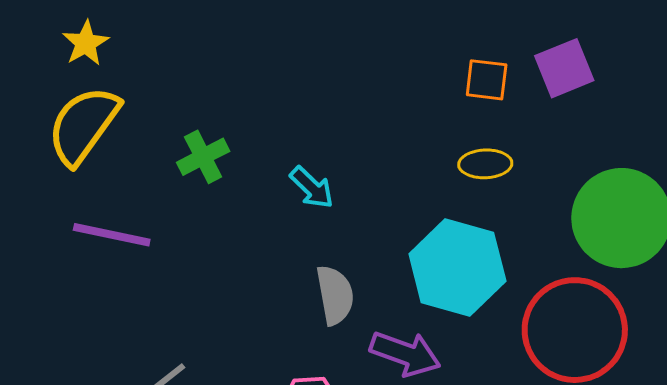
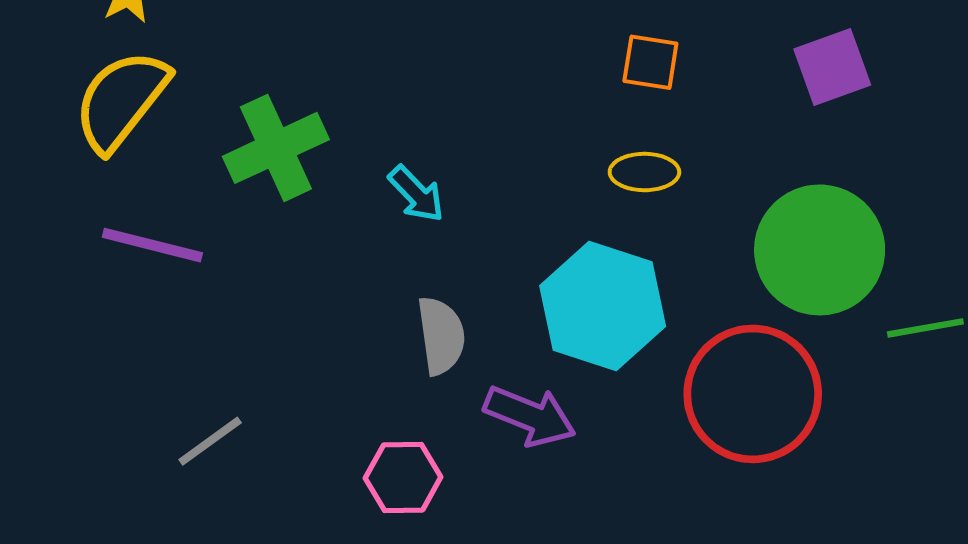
purple square: (564, 68) -> (832, 67), moved
green cross: (203, 157) -> (276, 148), size x1.5

